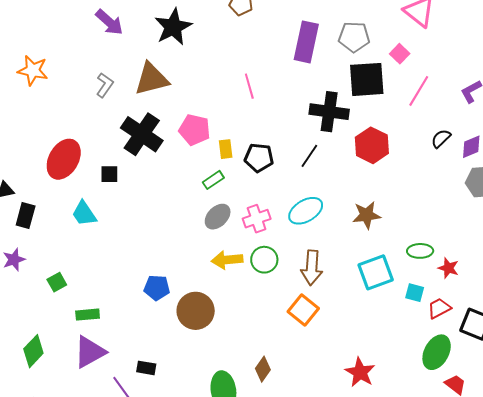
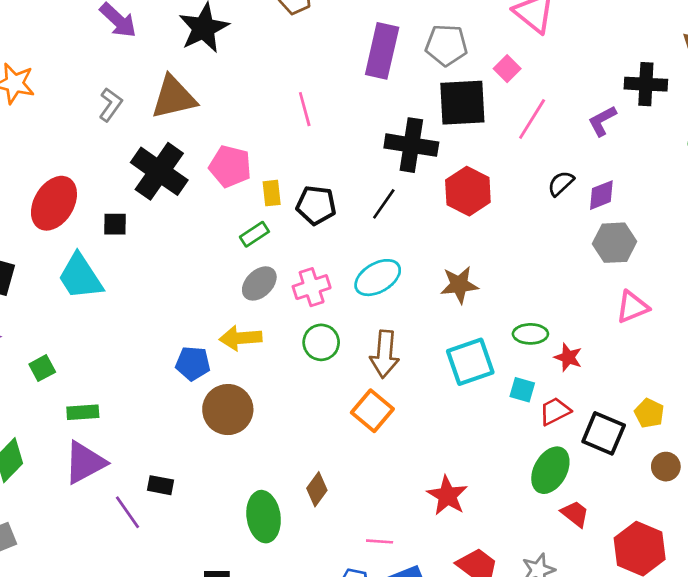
cyan trapezoid: (84, 214) -> (80, 277), size x1.4
yellow arrow: (227, 260) -> (241, 338), moved
blue pentagon: (157, 288) -> (193, 363), moved

